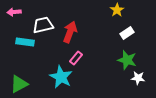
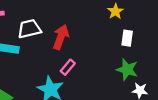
white rectangle: (127, 33) -> (127, 38), turned -48

